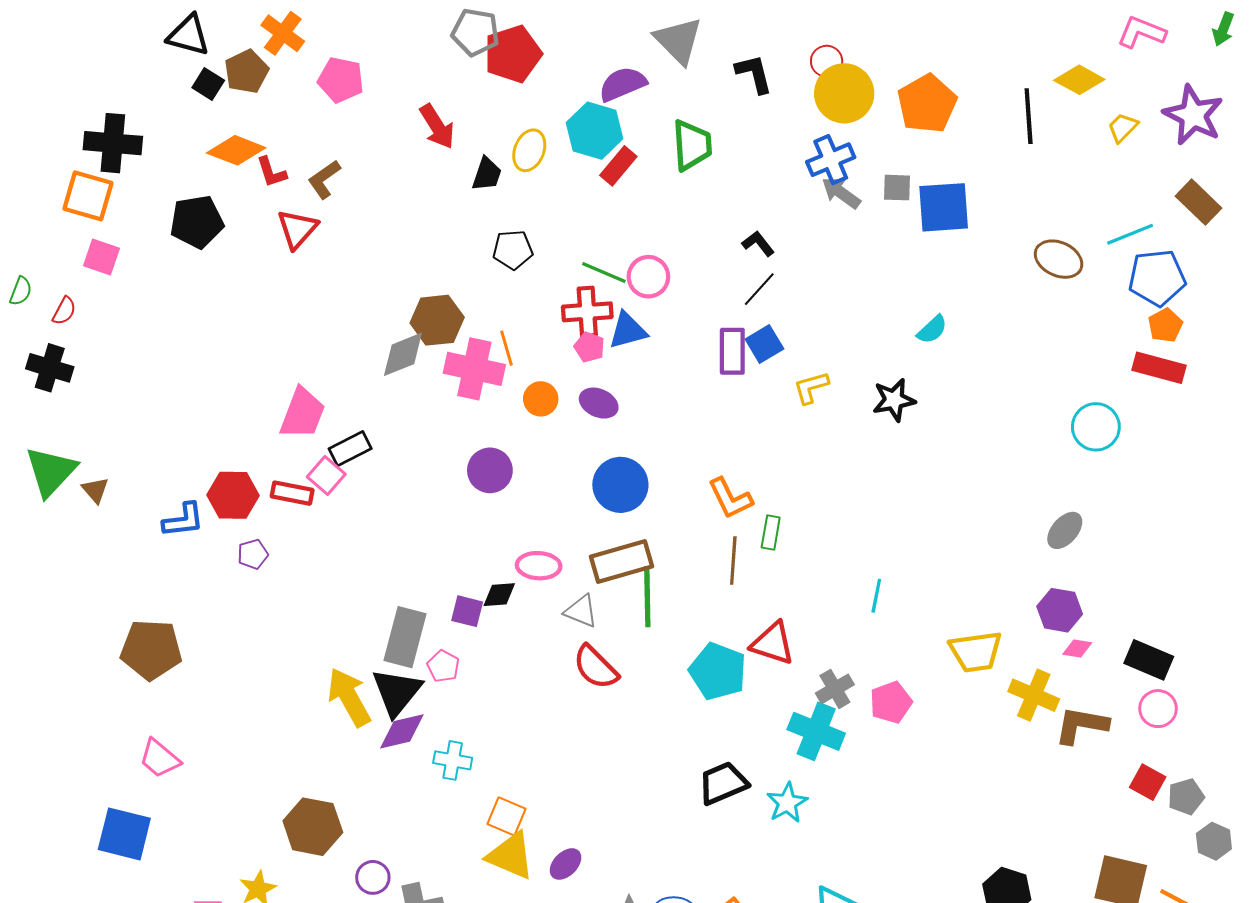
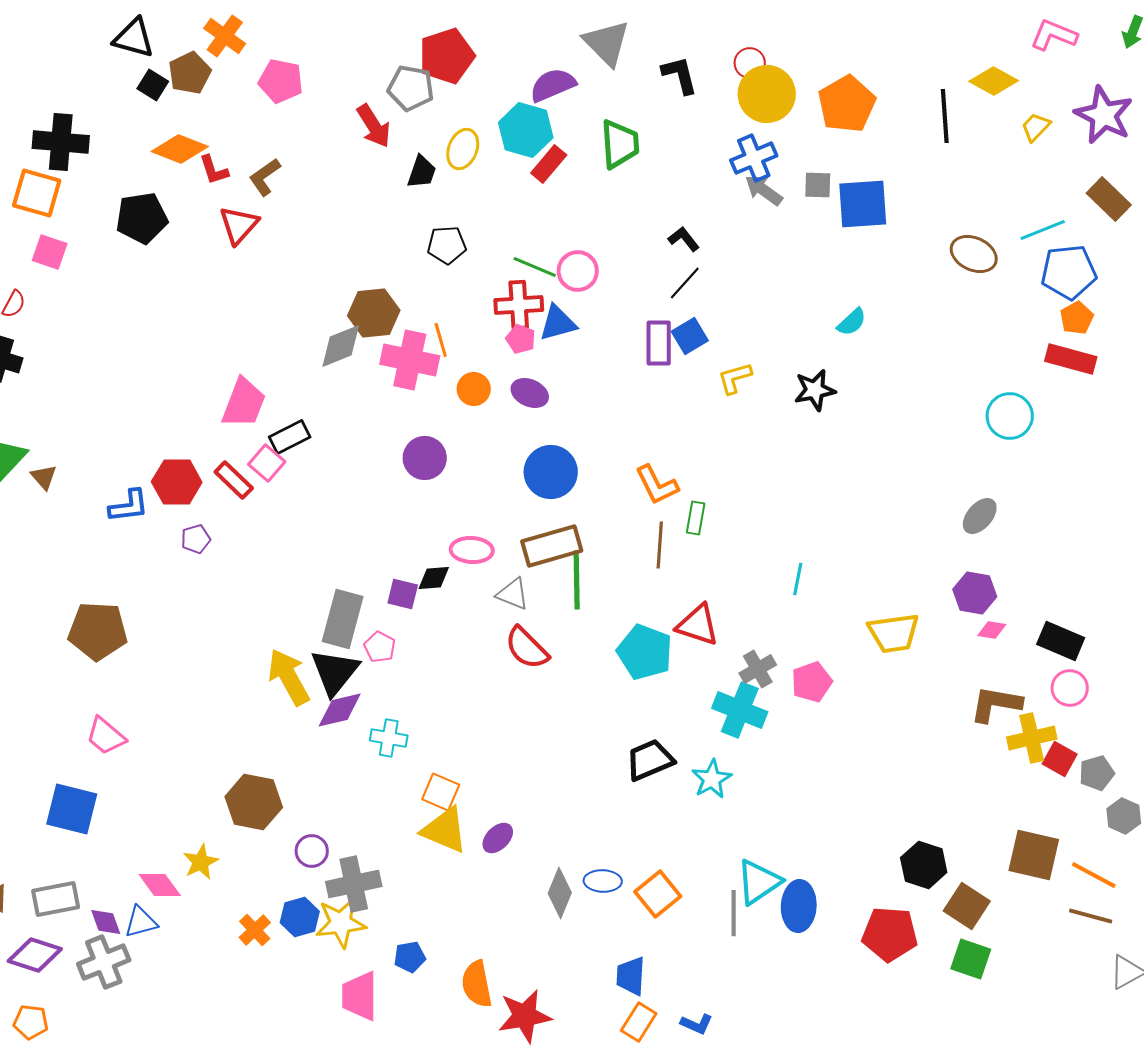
gray pentagon: (475, 32) -> (411, 88), moved
red rectangle: (292, 493) -> (234, 480), turned 33
yellow cross: (1034, 695) -> (1032, 738), moved, turned -36

